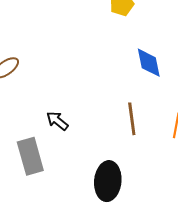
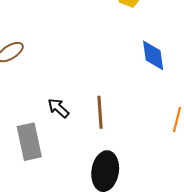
brown line: (132, 119) -> (100, 112), moved

